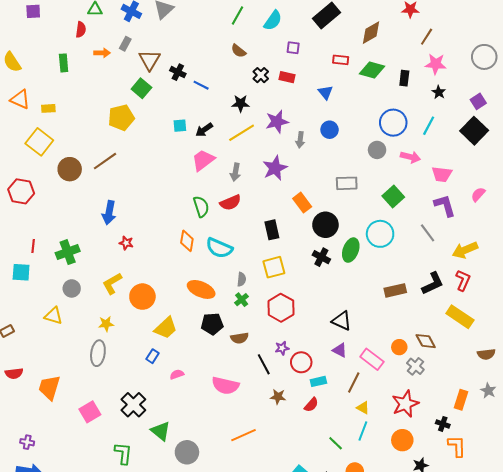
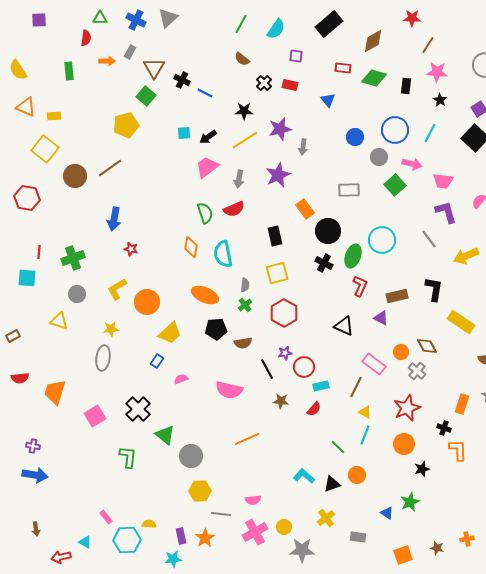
blue circle: (330, 130) -> (355, 137), moved
green square: (393, 196) -> (395, 185), moved
cyan semicircle: (219, 248) -> (223, 254), turned 56
red L-shape: (463, 280) -> (360, 286), moved
black L-shape: (433, 283) -> (434, 289), turned -55
purple triangle: (340, 350) -> (381, 318), moved

